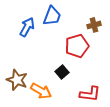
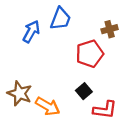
black square: (62, 72) -> (84, 91), moved

